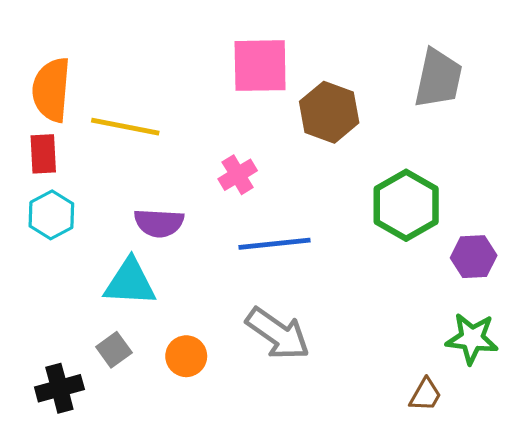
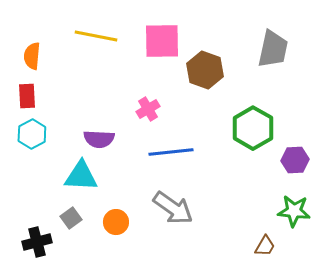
orange semicircle: (51, 90) -> (32, 56), size x0.7
yellow line: (125, 127) -> (96, 36), moved

